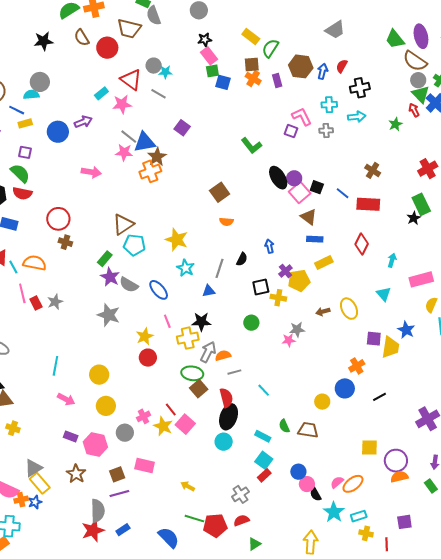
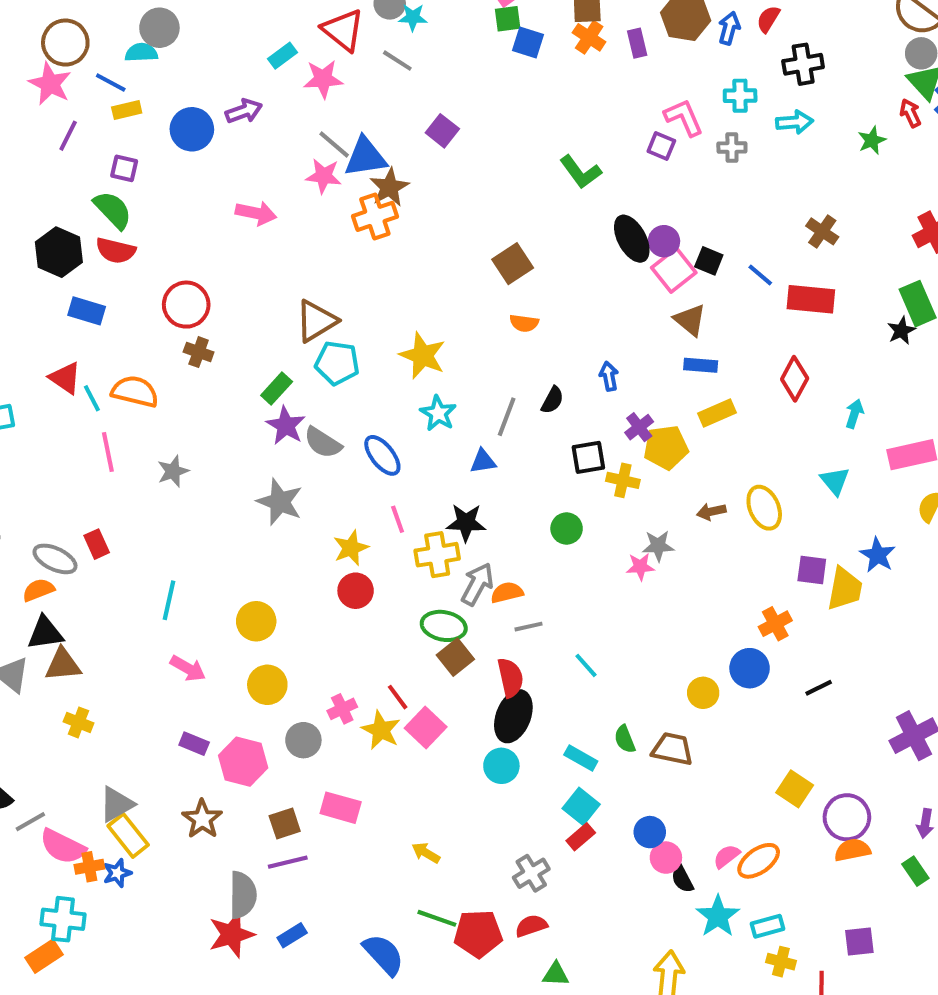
red rectangle: (36, 303) -> (97, 544), moved
yellow square: (369, 447) -> (795, 789), turned 30
green triangle: (254, 544) -> (556, 974), turned 32

